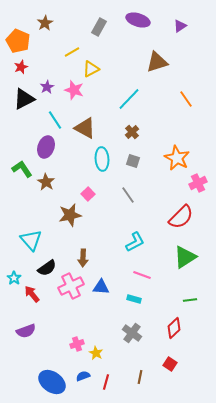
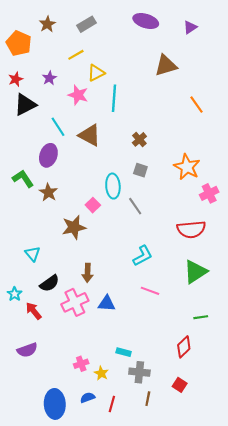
gray rectangle: (99, 27) -> (86, 24), moved, turned 30
red star: (21, 67) -> (16, 79), moved
purple star: (47, 87) -> (49, 78), moved
cyan line: (129, 99) -> (114, 98), moved, turned -40
cyan ellipse: (102, 159) -> (113, 186), moved
red semicircle: (181, 217) -> (191, 229), turned 40
cyan triangle: (31, 240) -> (33, 254), size x0.7
cyan rectangle: (134, 299) -> (124, 352), moved
gray cross: (132, 333) -> (139, 372), moved, turned -30
blue ellipse: (52, 382) -> (55, 404), turned 52

